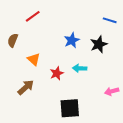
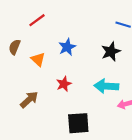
blue star: (72, 40) -> (67, 47), moved
orange triangle: (34, 59) -> (38, 59), moved
cyan arrow: (80, 68) -> (106, 86), moved, size x1.5

